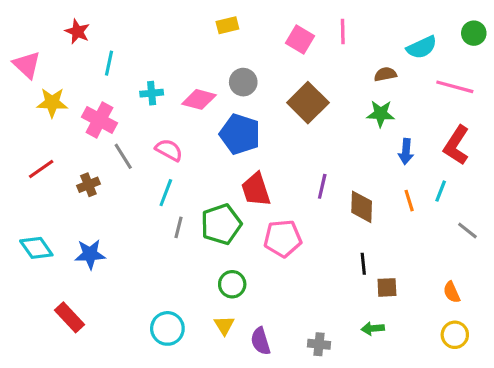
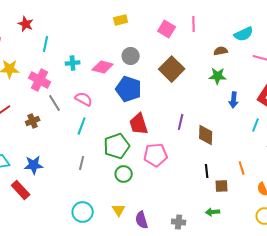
orange line: (409, 201) -> (242, 168), moved
gray line: (178, 227) -> (82, 163), moved
green circle: (232, 284) -> (124, 174), moved
red rectangle: (69, 317) -> (21, 190), moved

